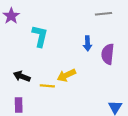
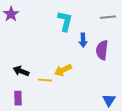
gray line: (103, 14) -> (108, 17), moved
cyan L-shape: (40, 36) -> (65, 21), moved

